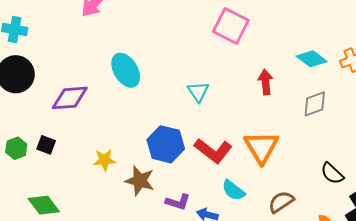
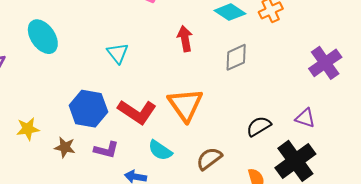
black semicircle: (332, 173) -> (259, 126), turned 110
brown star: (140, 181) -> (65, 147), size x0.7
purple L-shape: (178, 202) -> (106, 150), moved

